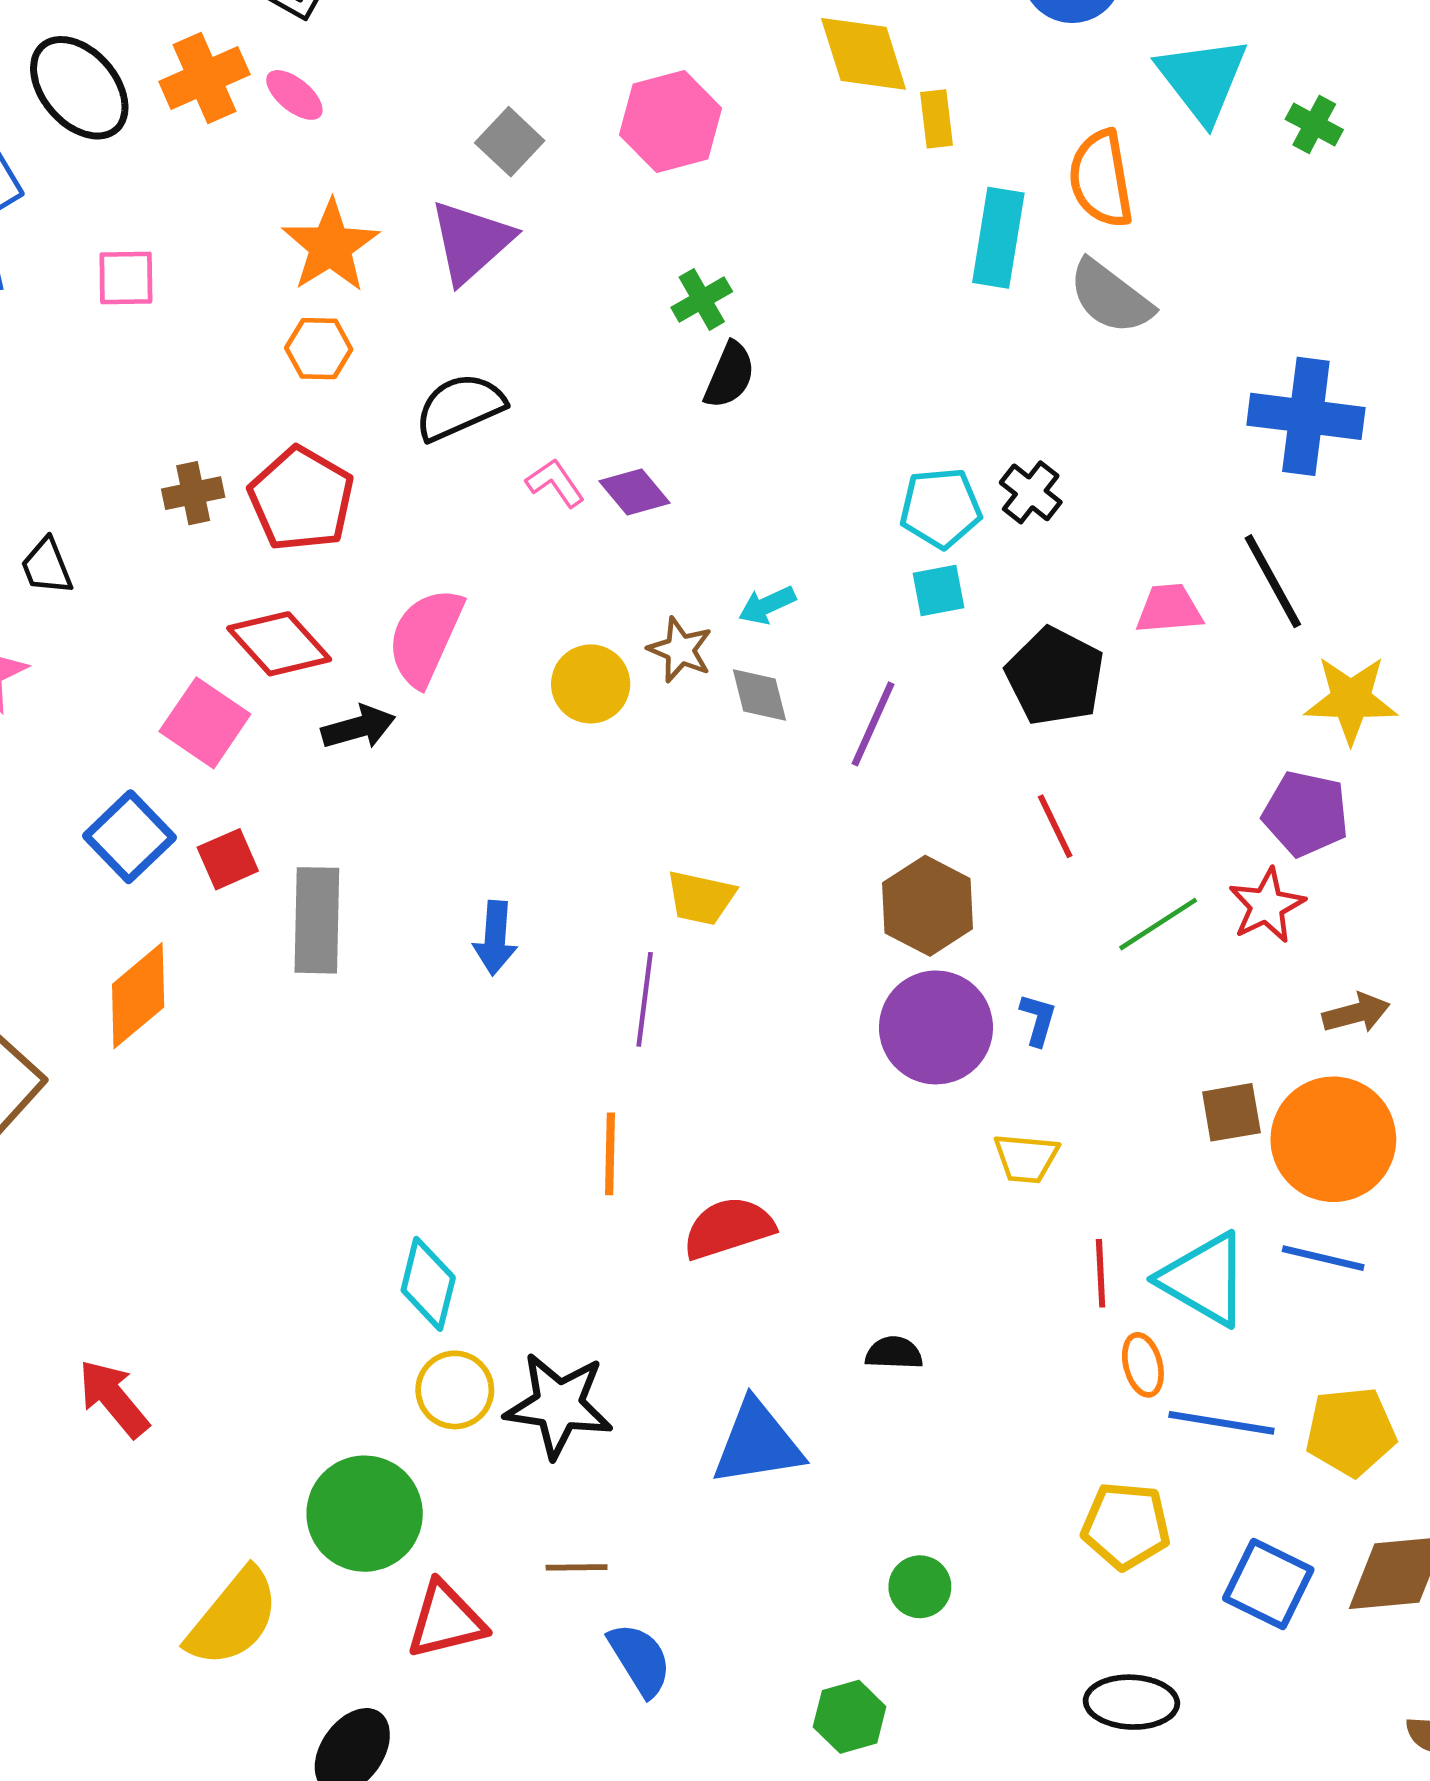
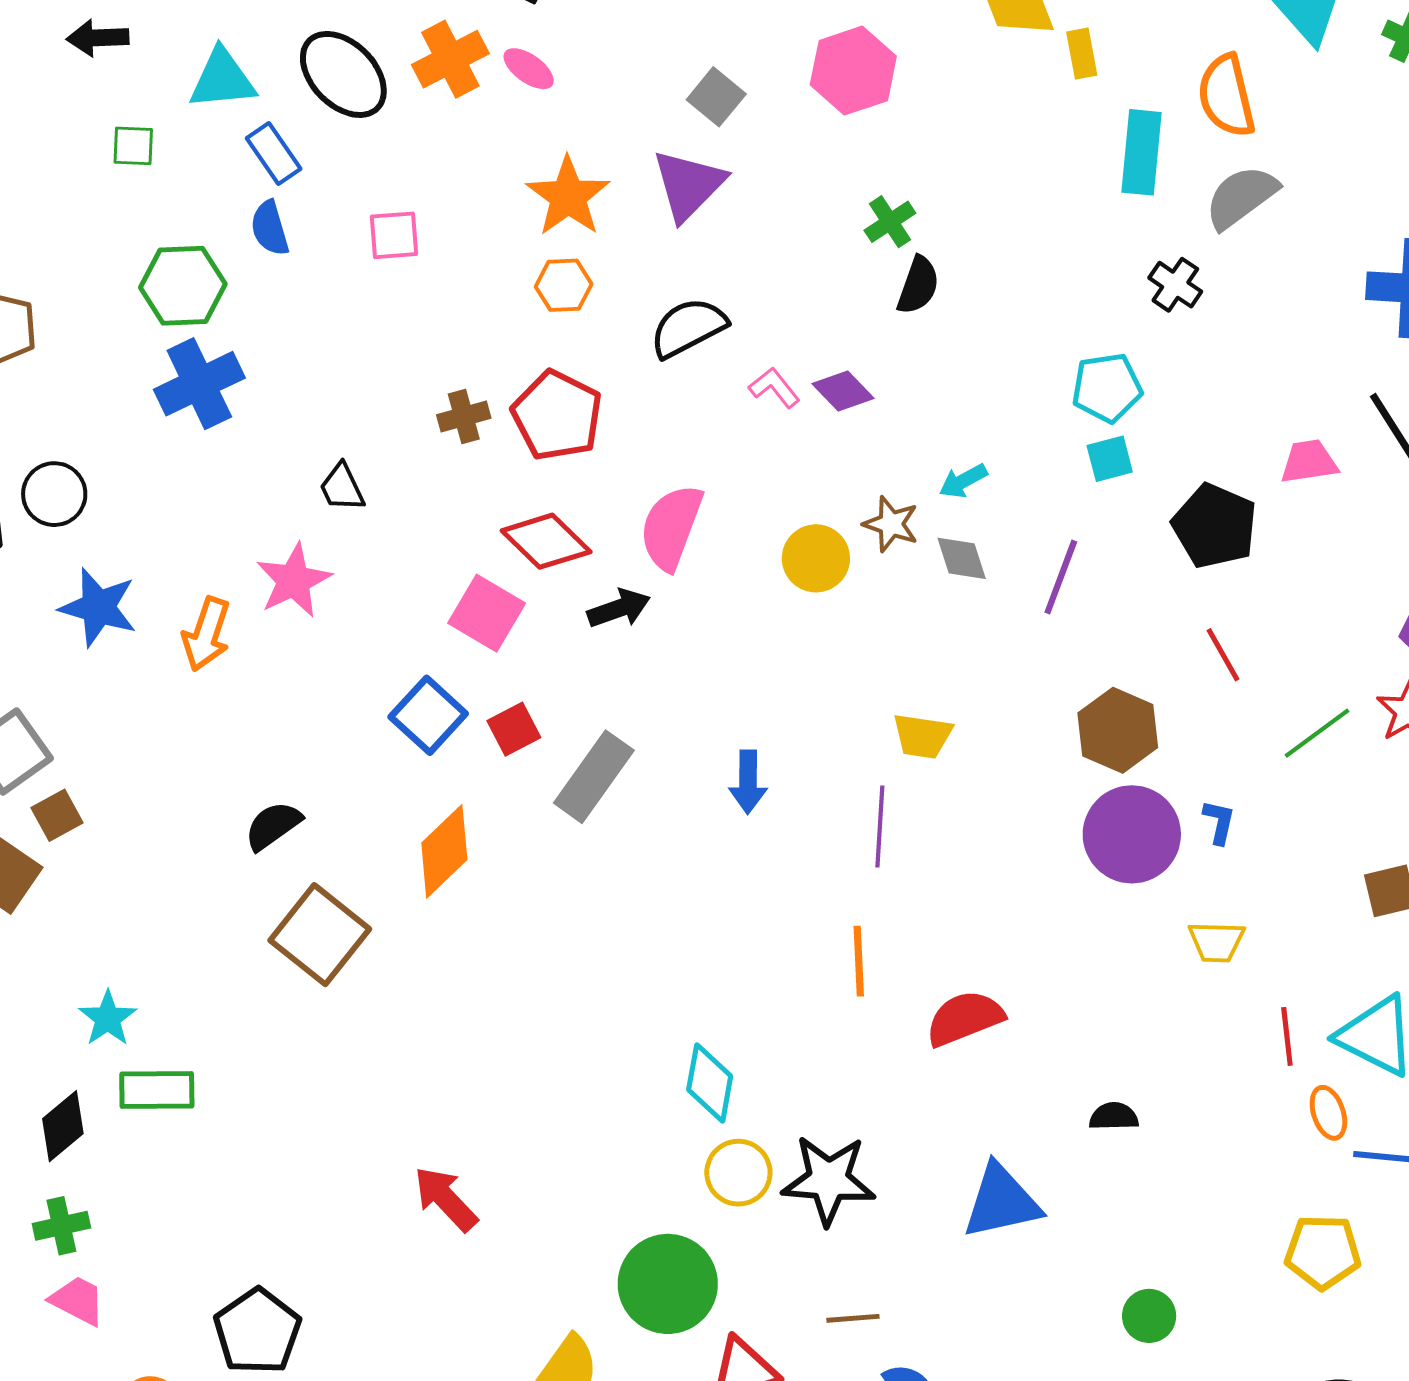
gray semicircle: (1111, 297) -> (1241, 197), turned 110
black cross: (1031, 492) -> (1175, 285), moved
gray rectangle: (317, 920) -> (594, 777), turned 38

